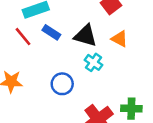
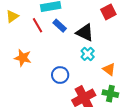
orange triangle: (120, 39) -> (109, 69), moved
blue circle: (62, 84) -> (60, 75), moved

